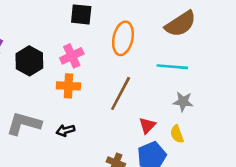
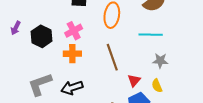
brown line: (121, 93) -> (112, 57), turned -44
gray L-shape: (24, 124) -> (40, 84), turned -32
black arrow: (65, 130) -> (72, 88), size x1.5

